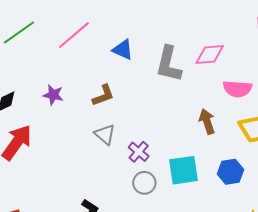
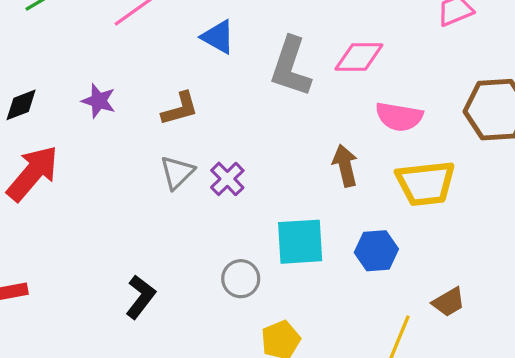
gray triangle: (105, 134) -> (177, 172), turned 30
purple cross: (139, 152) -> (227, 179), moved
gray circle: (144, 183) -> (241, 279), moved

